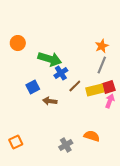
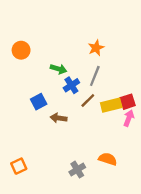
orange star: (102, 46) -> (96, 48), moved
green arrow: (50, 59) -> (59, 69), size x0.6
gray line: (102, 65) -> (95, 76), moved

